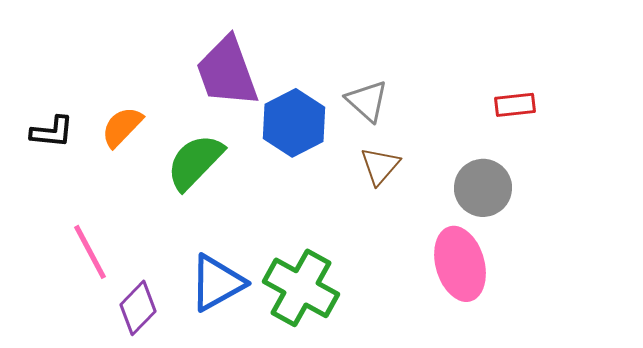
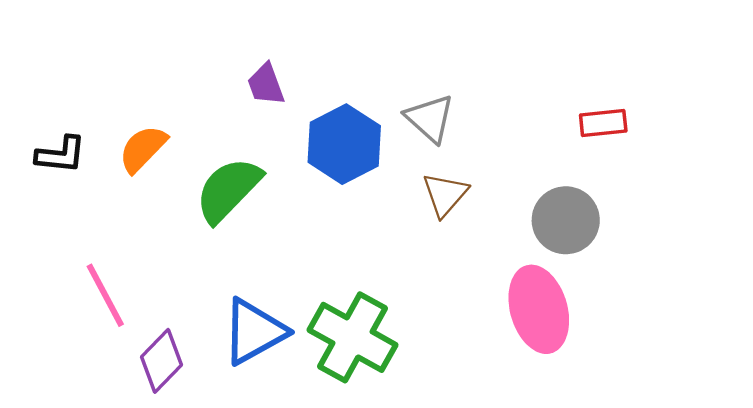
purple trapezoid: (227, 72) -> (266, 84), size x0.5

